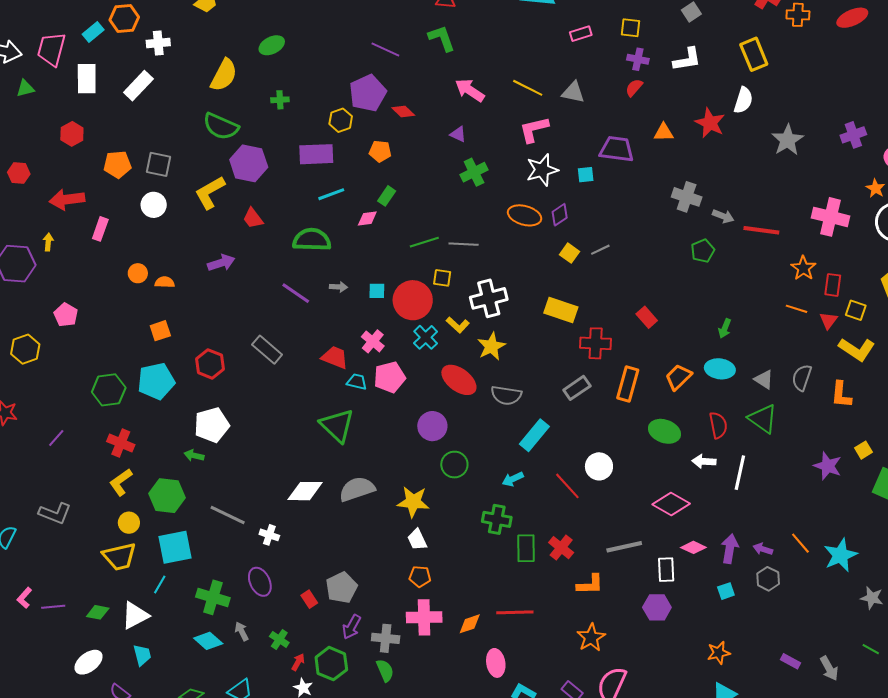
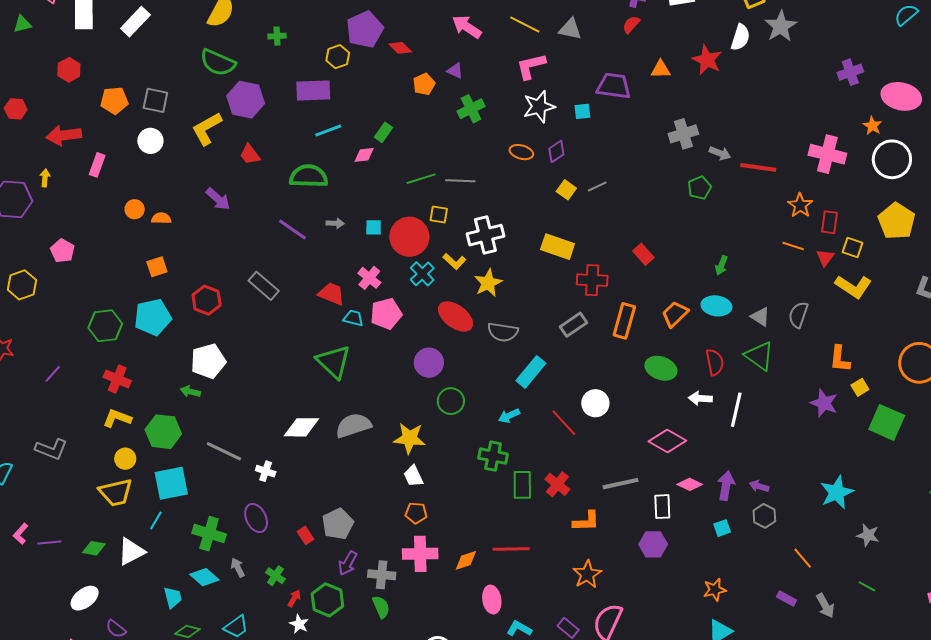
gray star: (788, 140) -> (781, 26), moved
orange pentagon: (380, 151) -> (424, 84), moved, turned -30
gray cross: (687, 197) -> (683, 134), turned -36
orange ellipse: (525, 215) -> (521, 152), size x0.7
purple arrow: (221, 263) -> (218, 199), turned 60
orange L-shape: (841, 395) -> (840, 359), moved
yellow L-shape: (121, 482) -> (117, 418), turned 56
orange line: (800, 543) -> (803, 558), moved
cyan trapezoid: (142, 655) -> (173, 597), moved

